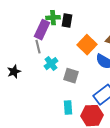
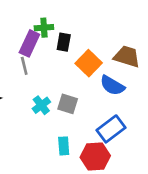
black rectangle: (67, 21) -> (64, 42), moved
cyan cross: (51, 64) -> (41, 105), moved

